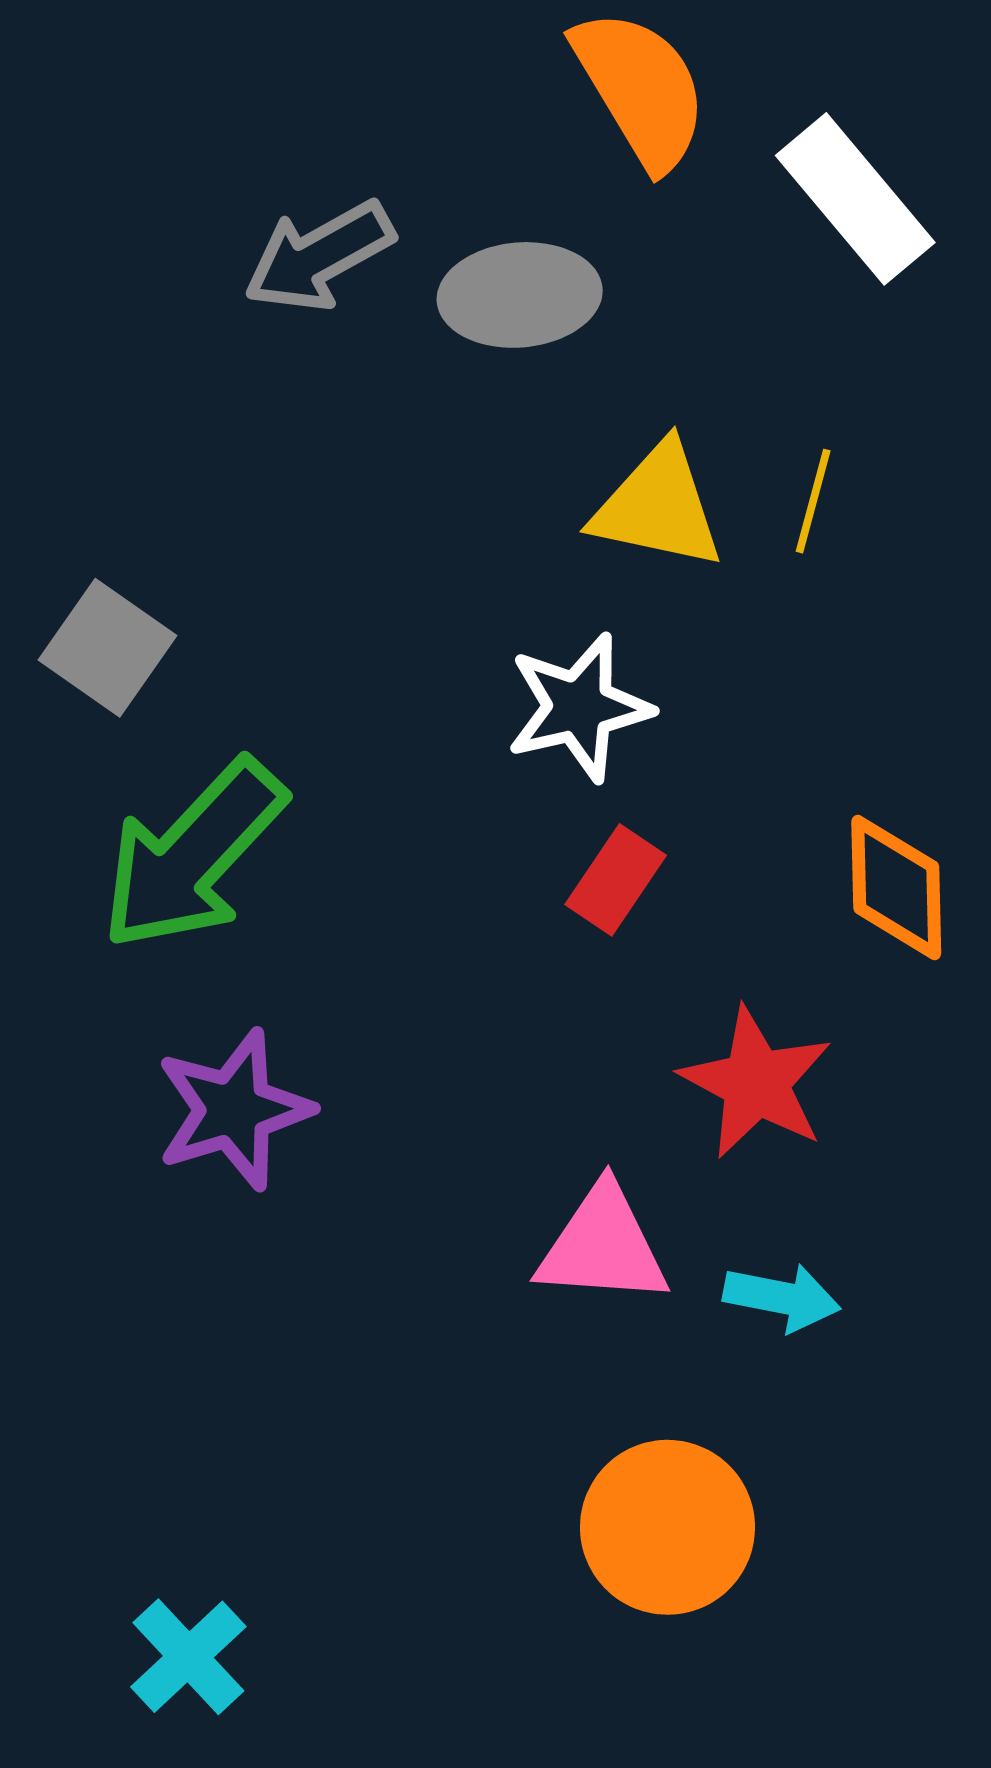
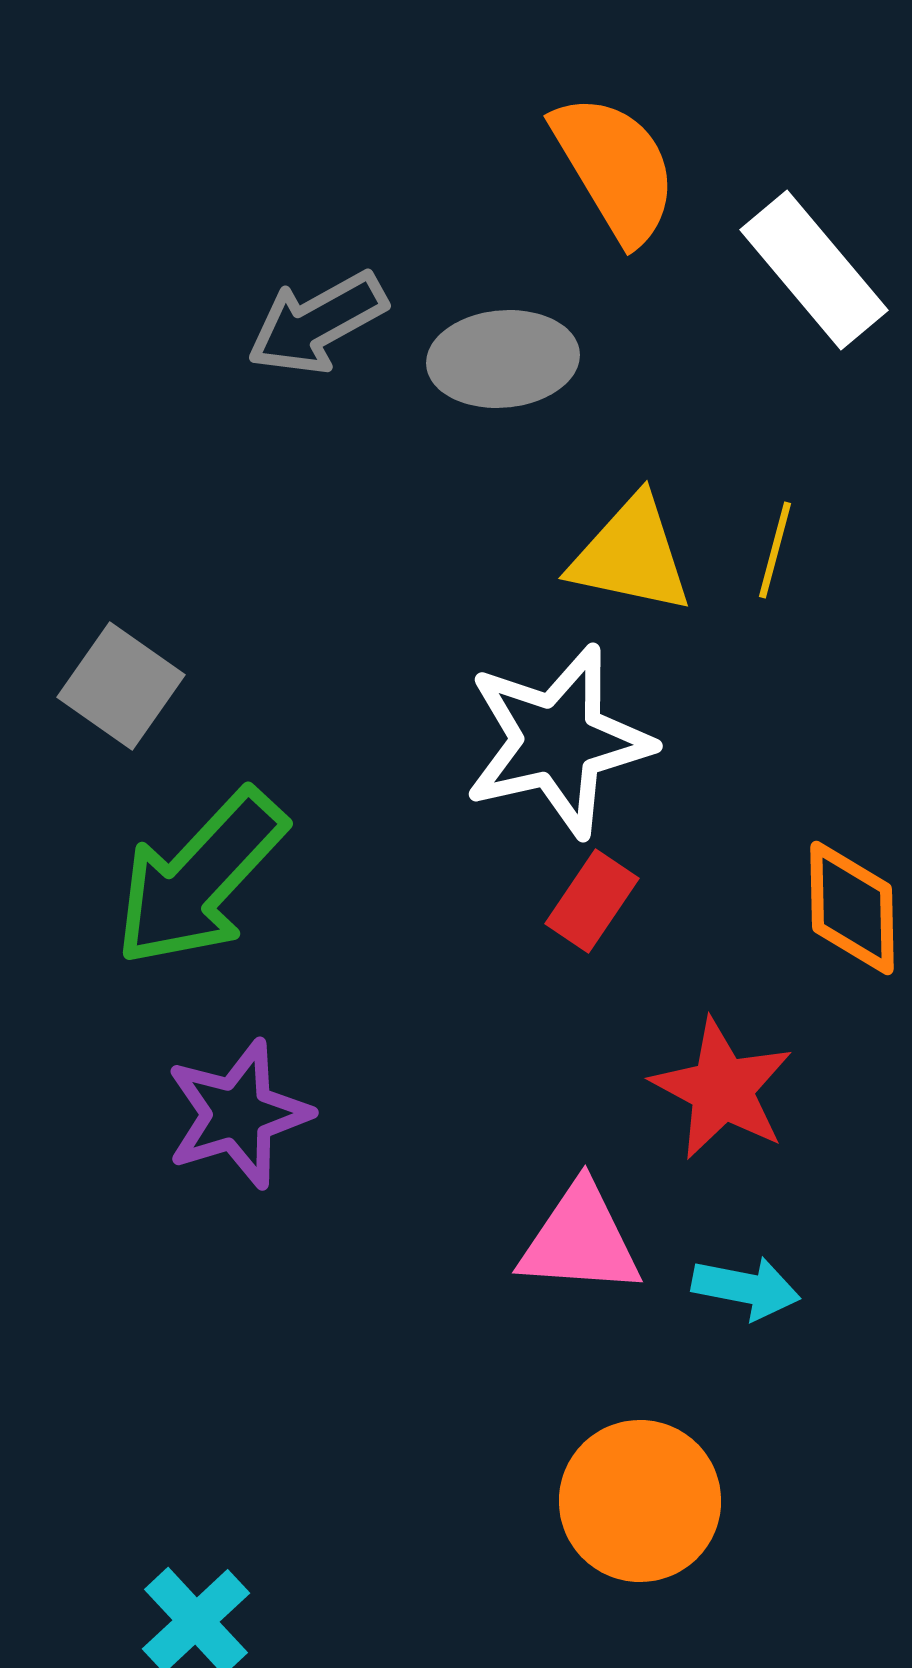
white star: (579, 707) -> (558, 741), size x1.4

